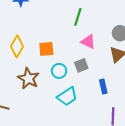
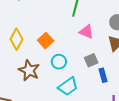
orange square: (46, 49) -> (46, 41), turned -35
gray square: (81, 65) -> (91, 60), moved

